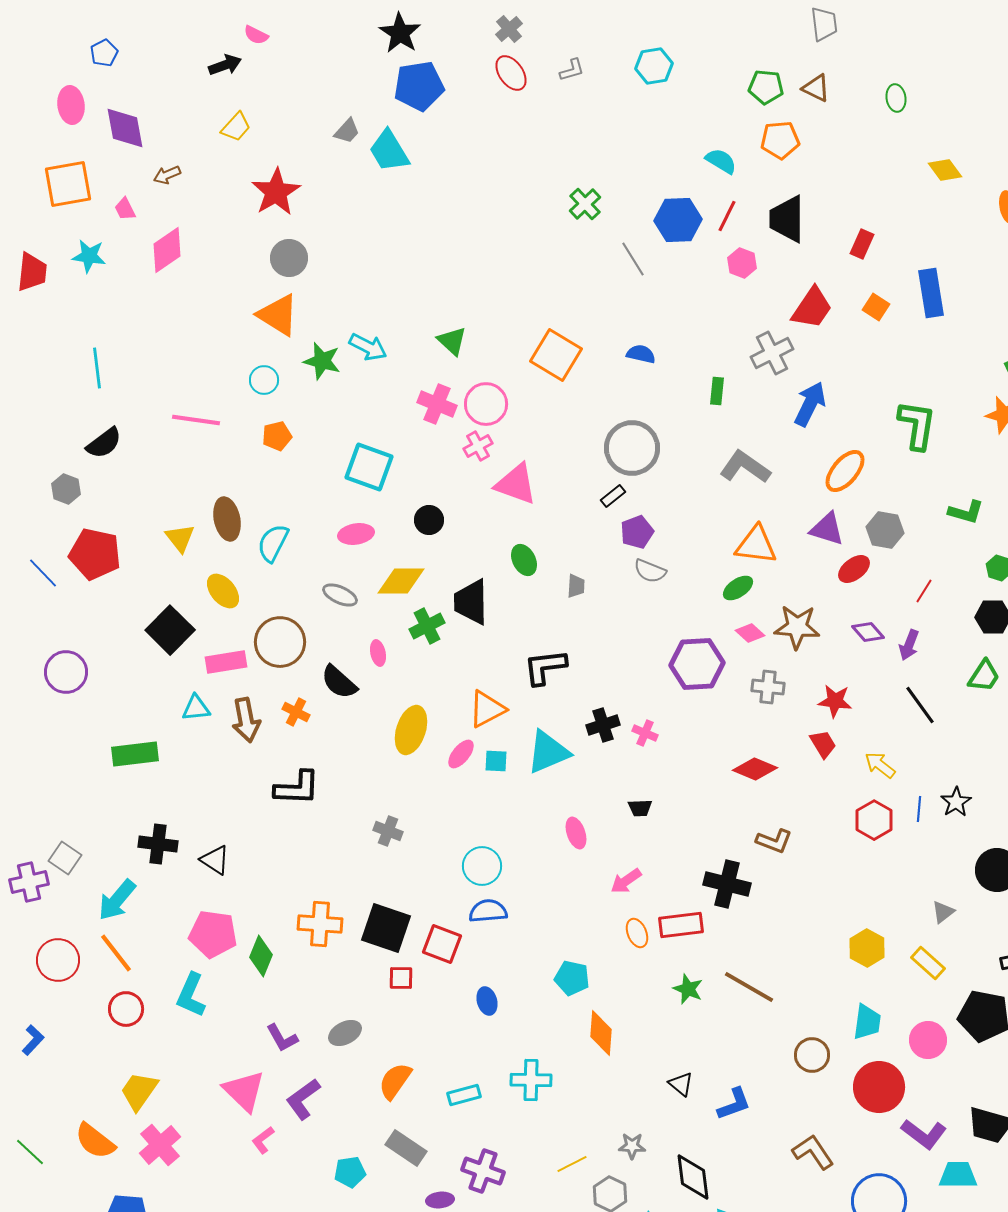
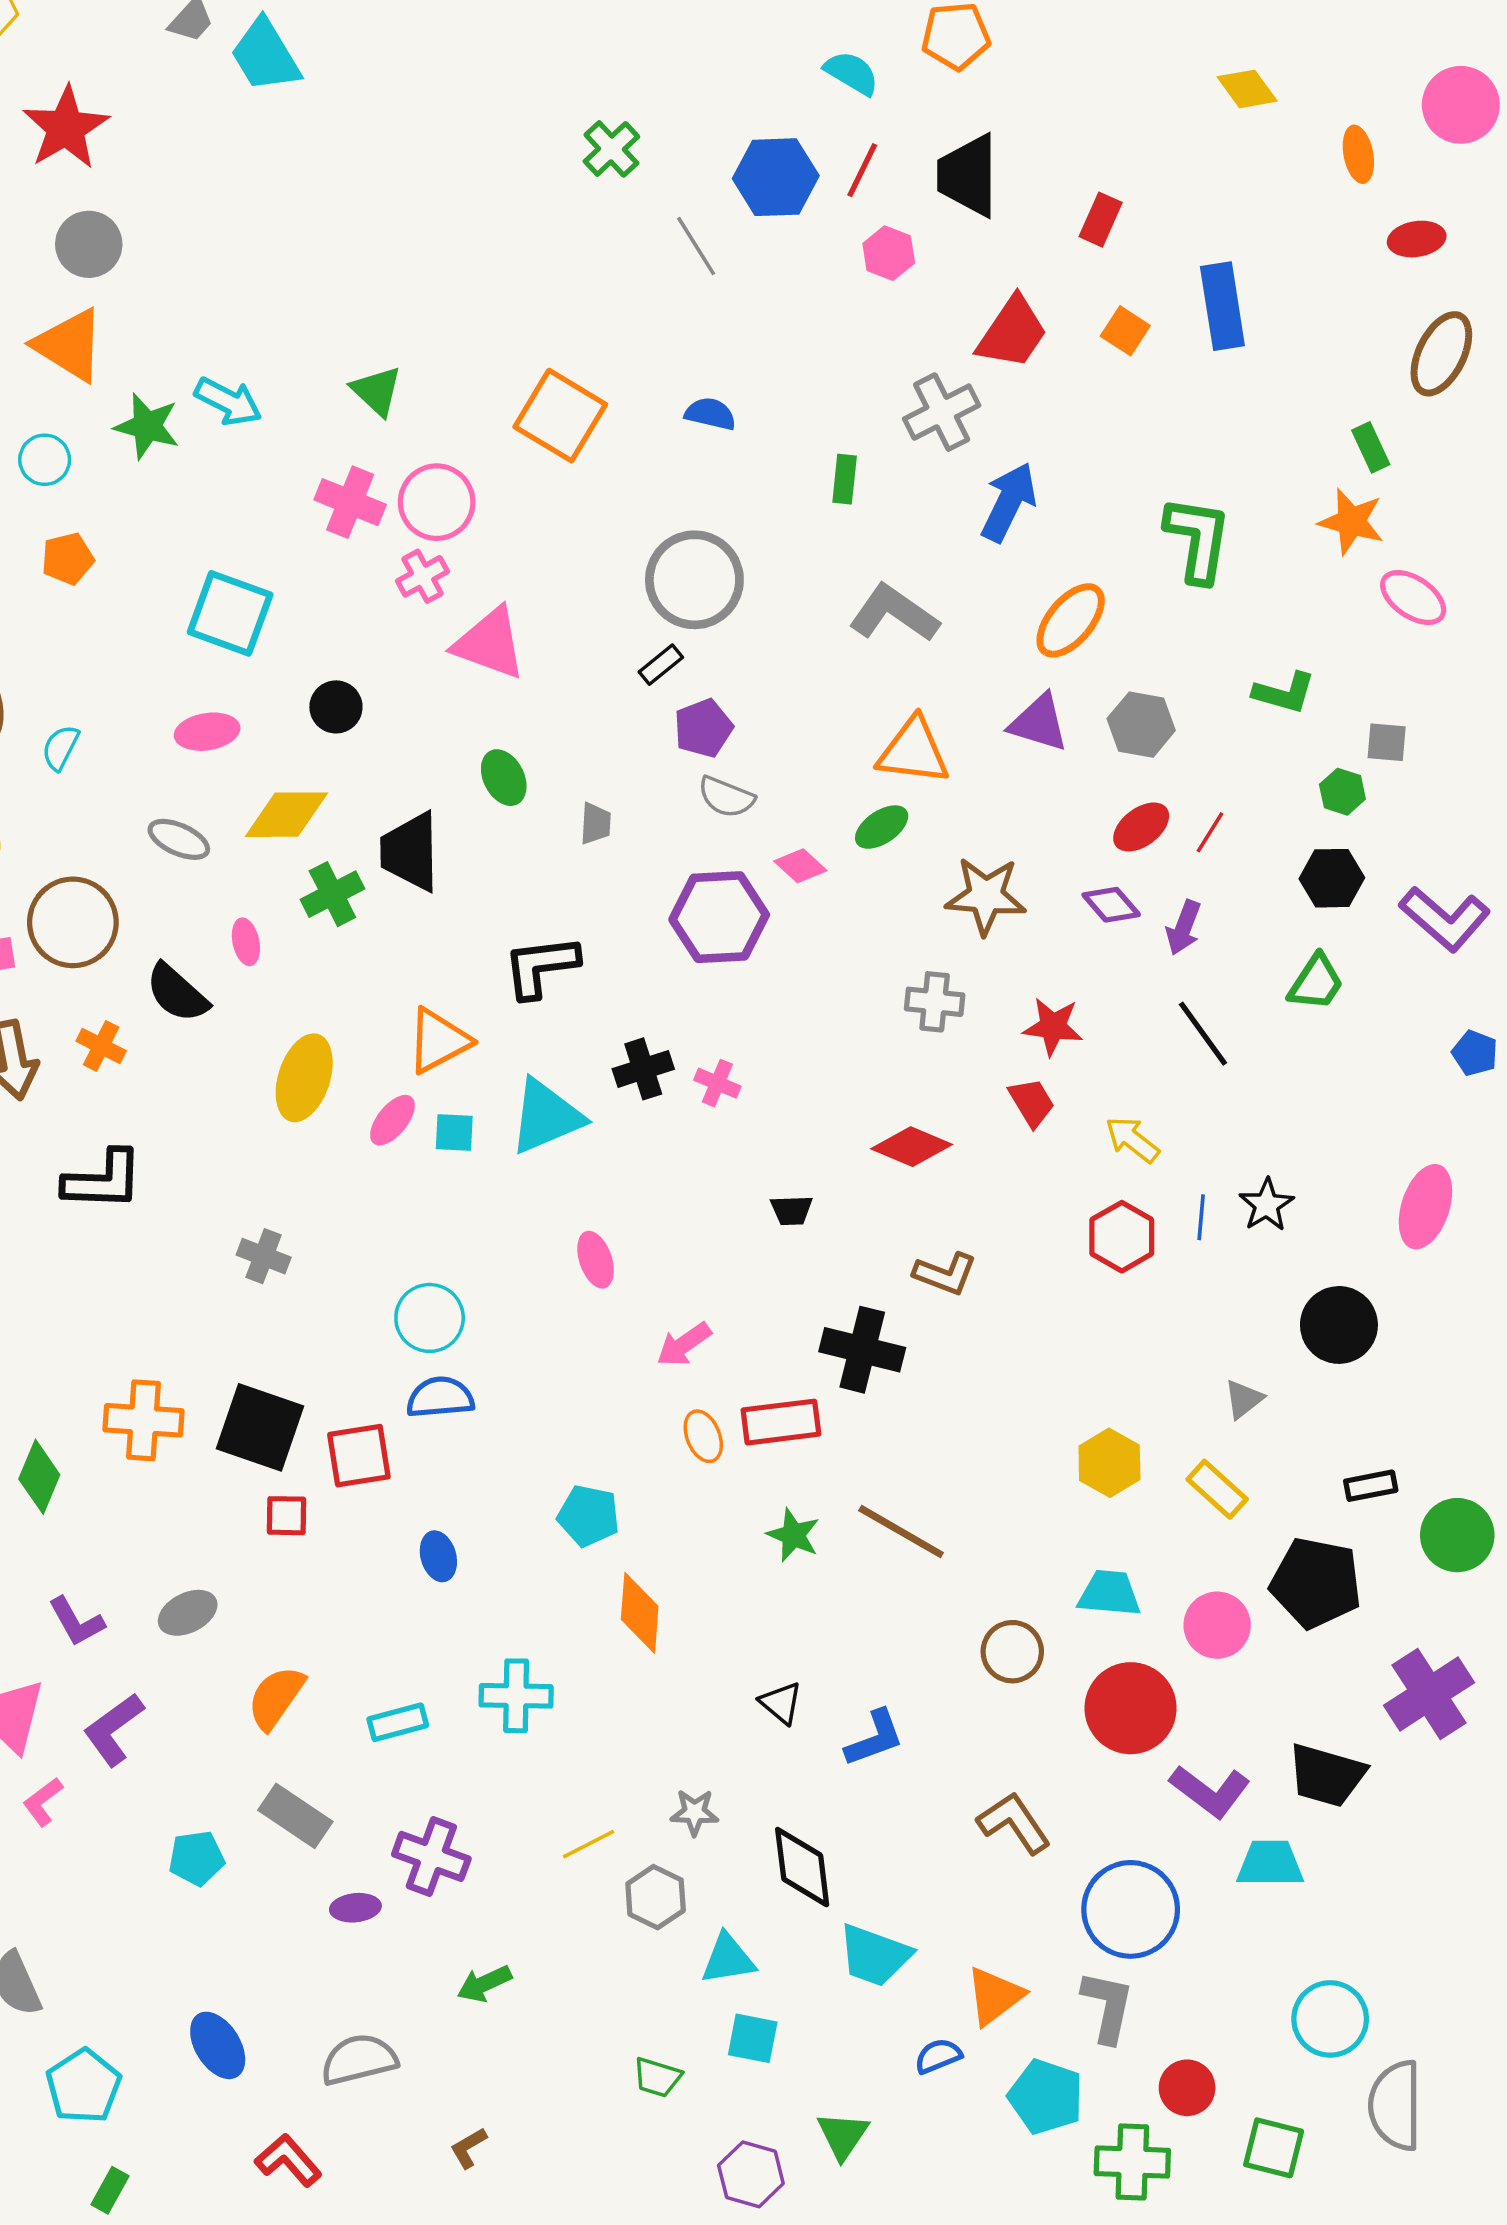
cyan semicircle: (273, 543) -> (61, 748), size x0.7
red ellipse: (854, 569) -> (1141, 827), moved
pink diamond: (750, 633) -> (800, 866), moved
purple hexagon: (697, 664) -> (719, 917), moved
black trapezoid: (640, 808) -> (792, 1210), moved
red square: (442, 944) -> (359, 1456), turned -30
cyan trapezoid: (867, 1022) -> (1109, 1593), turned -93

